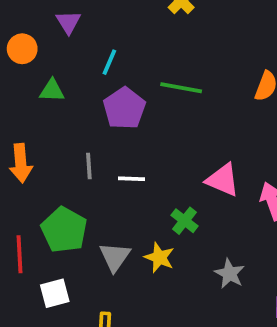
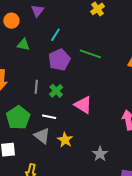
white line: (132, 179) -> (49, 117), moved
pink triangle: (223, 180) -> (83, 105), moved
green cross: (185, 221) -> (56, 91), moved
gray triangle: (115, 257) -> (42, 136), turned -36

